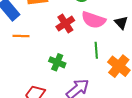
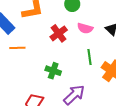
pink semicircle: (93, 20) -> (85, 28), size x0.7

